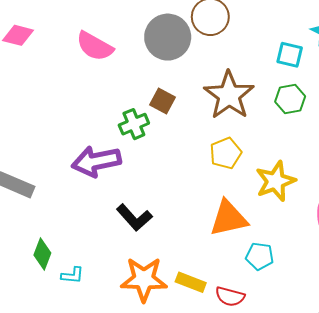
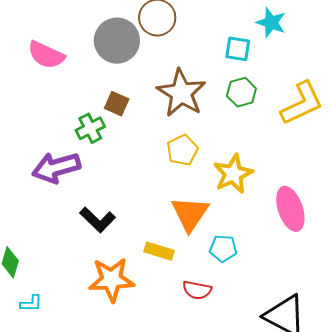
orange triangle: (229, 218) -> (190, 214), turned -39
cyan L-shape: (73, 275) -> (31, 303), moved
yellow rectangle: (191, 282) -> (159, 251), moved

